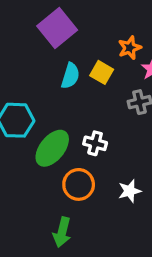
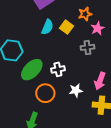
white cross: (95, 143) -> (58, 69), turned -32
white star: (130, 191) -> (76, 90), moved

